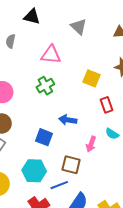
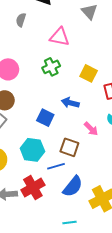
yellow square: (91, 78) -> (89, 73), moved
pink arrow: (91, 144) -> (91, 129), turned -70

